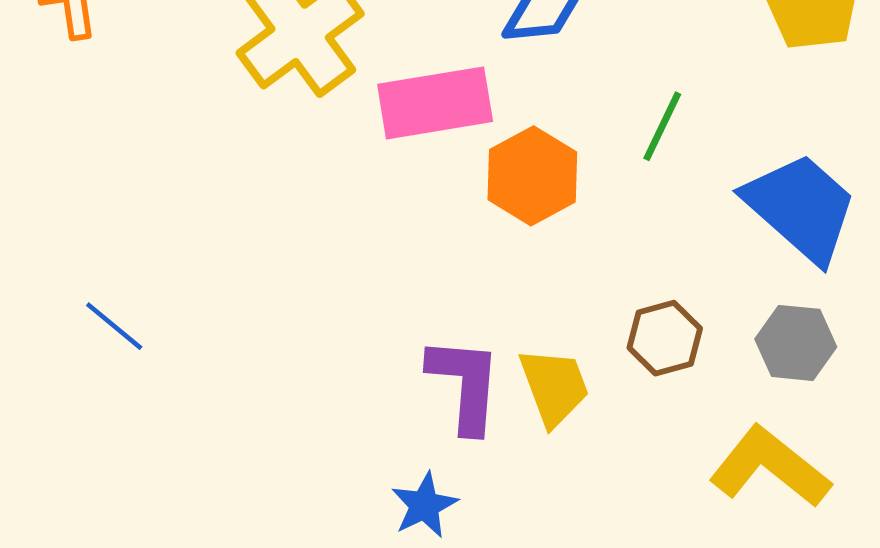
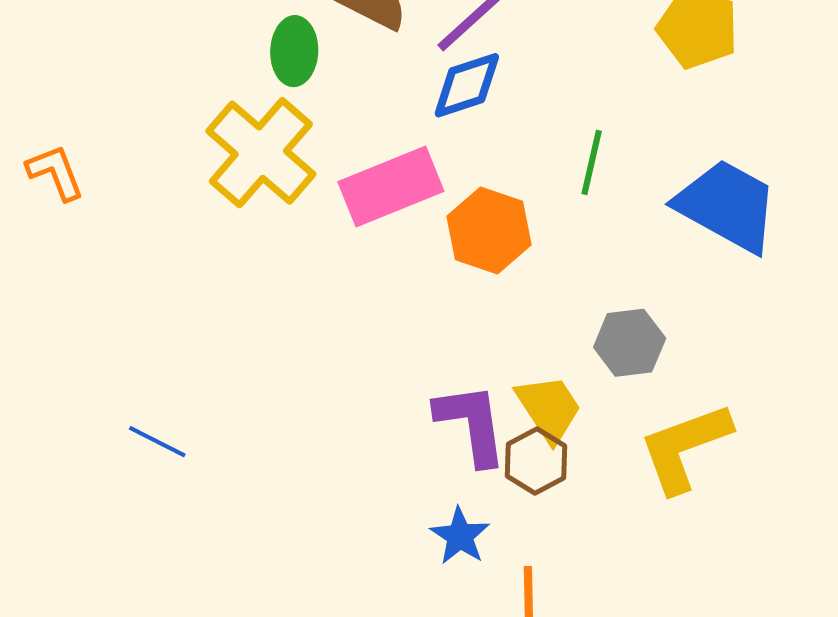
brown hexagon: (665, 338) -> (536, 461), moved
gray hexagon: (796, 343) -> (630, 343), moved
yellow L-shape: (770, 467) -> (685, 447), moved, turned -46

